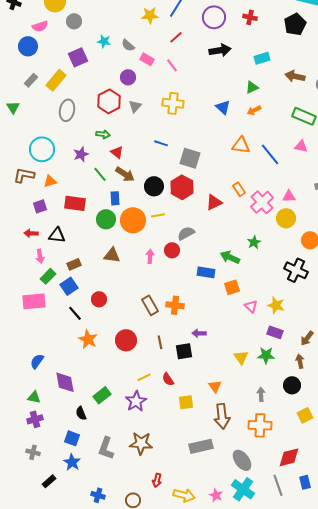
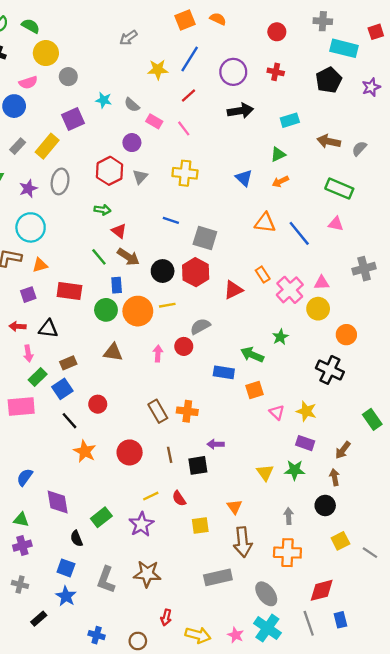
purple star: (81, 154) -> (28, 189), moved

